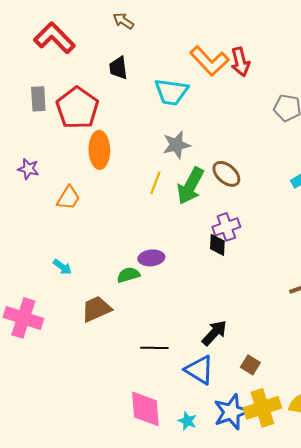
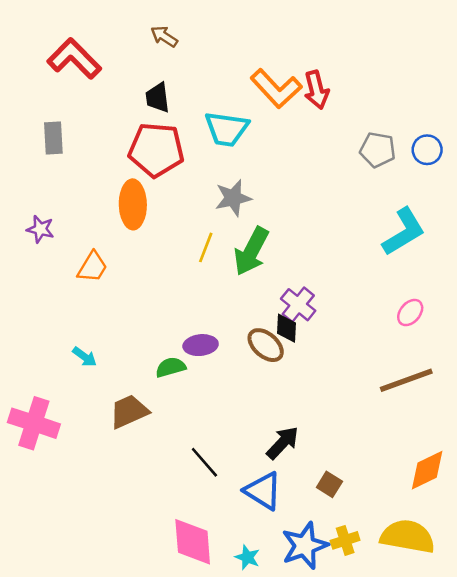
red pentagon: (77, 108) -> (156, 150), moved, turned -30
brown ellipse: (226, 174) -> (266, 345), moved
purple cross: (226, 227) -> (298, 305), turned -32
black line: (154, 348) -> (204, 462), turned 48
yellow cross: (262, 408) -> (345, 540), size x0.6

